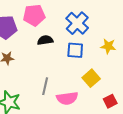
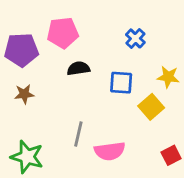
blue cross: (77, 23) -> (135, 38), moved, size x0.6
yellow square: (91, 78) -> (151, 107), moved

